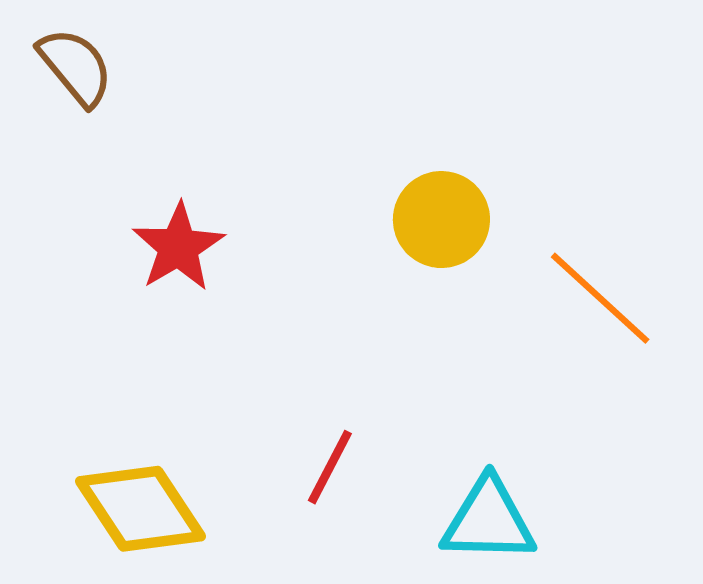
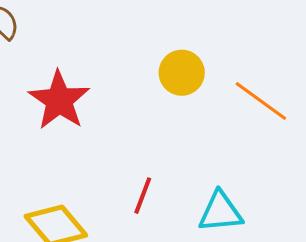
red star: (178, 247) -> (59, 100), size x1.4

